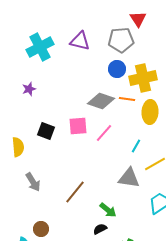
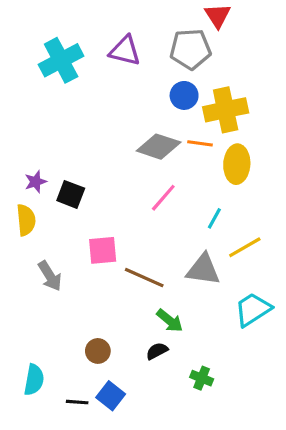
purple star: (29, 89) -> (36, 182), moved
pink square: (78, 126) -> (103, 250), moved
brown line: (75, 192) -> (144, 278), moved, turned 75
brown circle: (41, 229) -> (98, 351), moved

